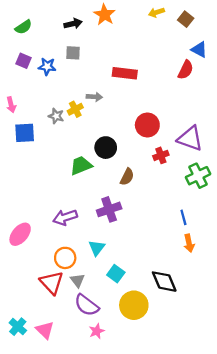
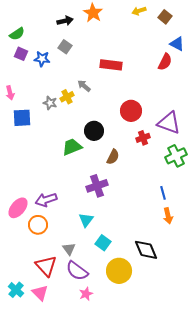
green semicircle: (23, 27) -> (17, 34), moved
gray square: (73, 53) -> (65, 47), turned 32
gray arrow: (94, 97) -> (84, 86), turned -144
purple arrow: (65, 217) -> (46, 200), moved
orange circle: (65, 258) -> (38, 225), moved
red triangle: (52, 283) -> (46, 266), moved

